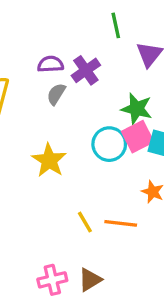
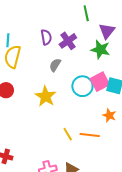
purple semicircle: (50, 64) -> (46, 37), turned 84
gray semicircle: (56, 94) -> (55, 65), moved
green star: (137, 109) -> (100, 50), moved

